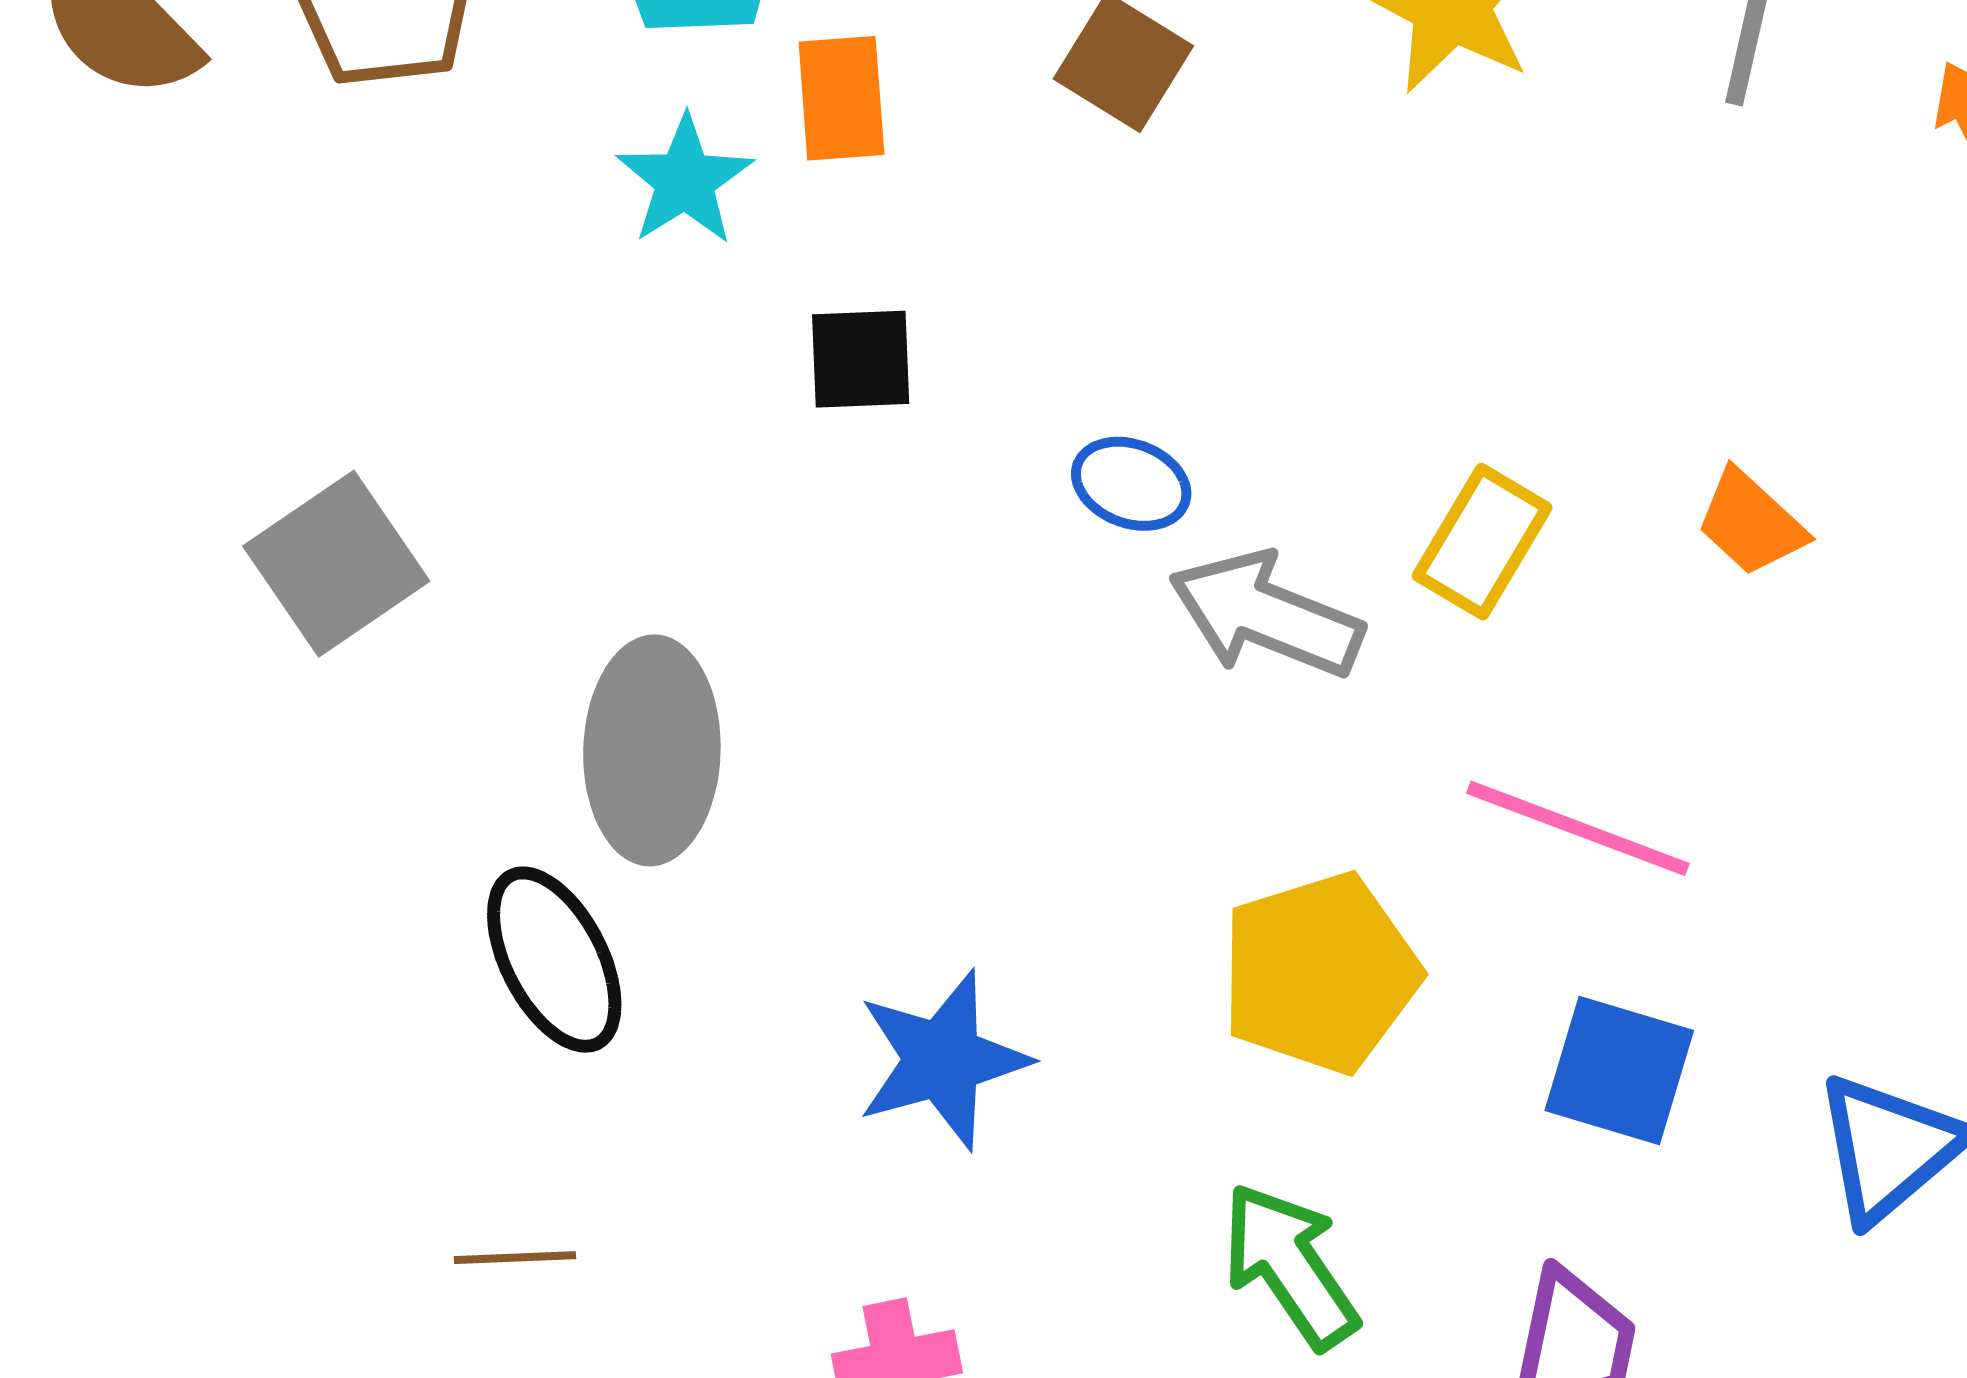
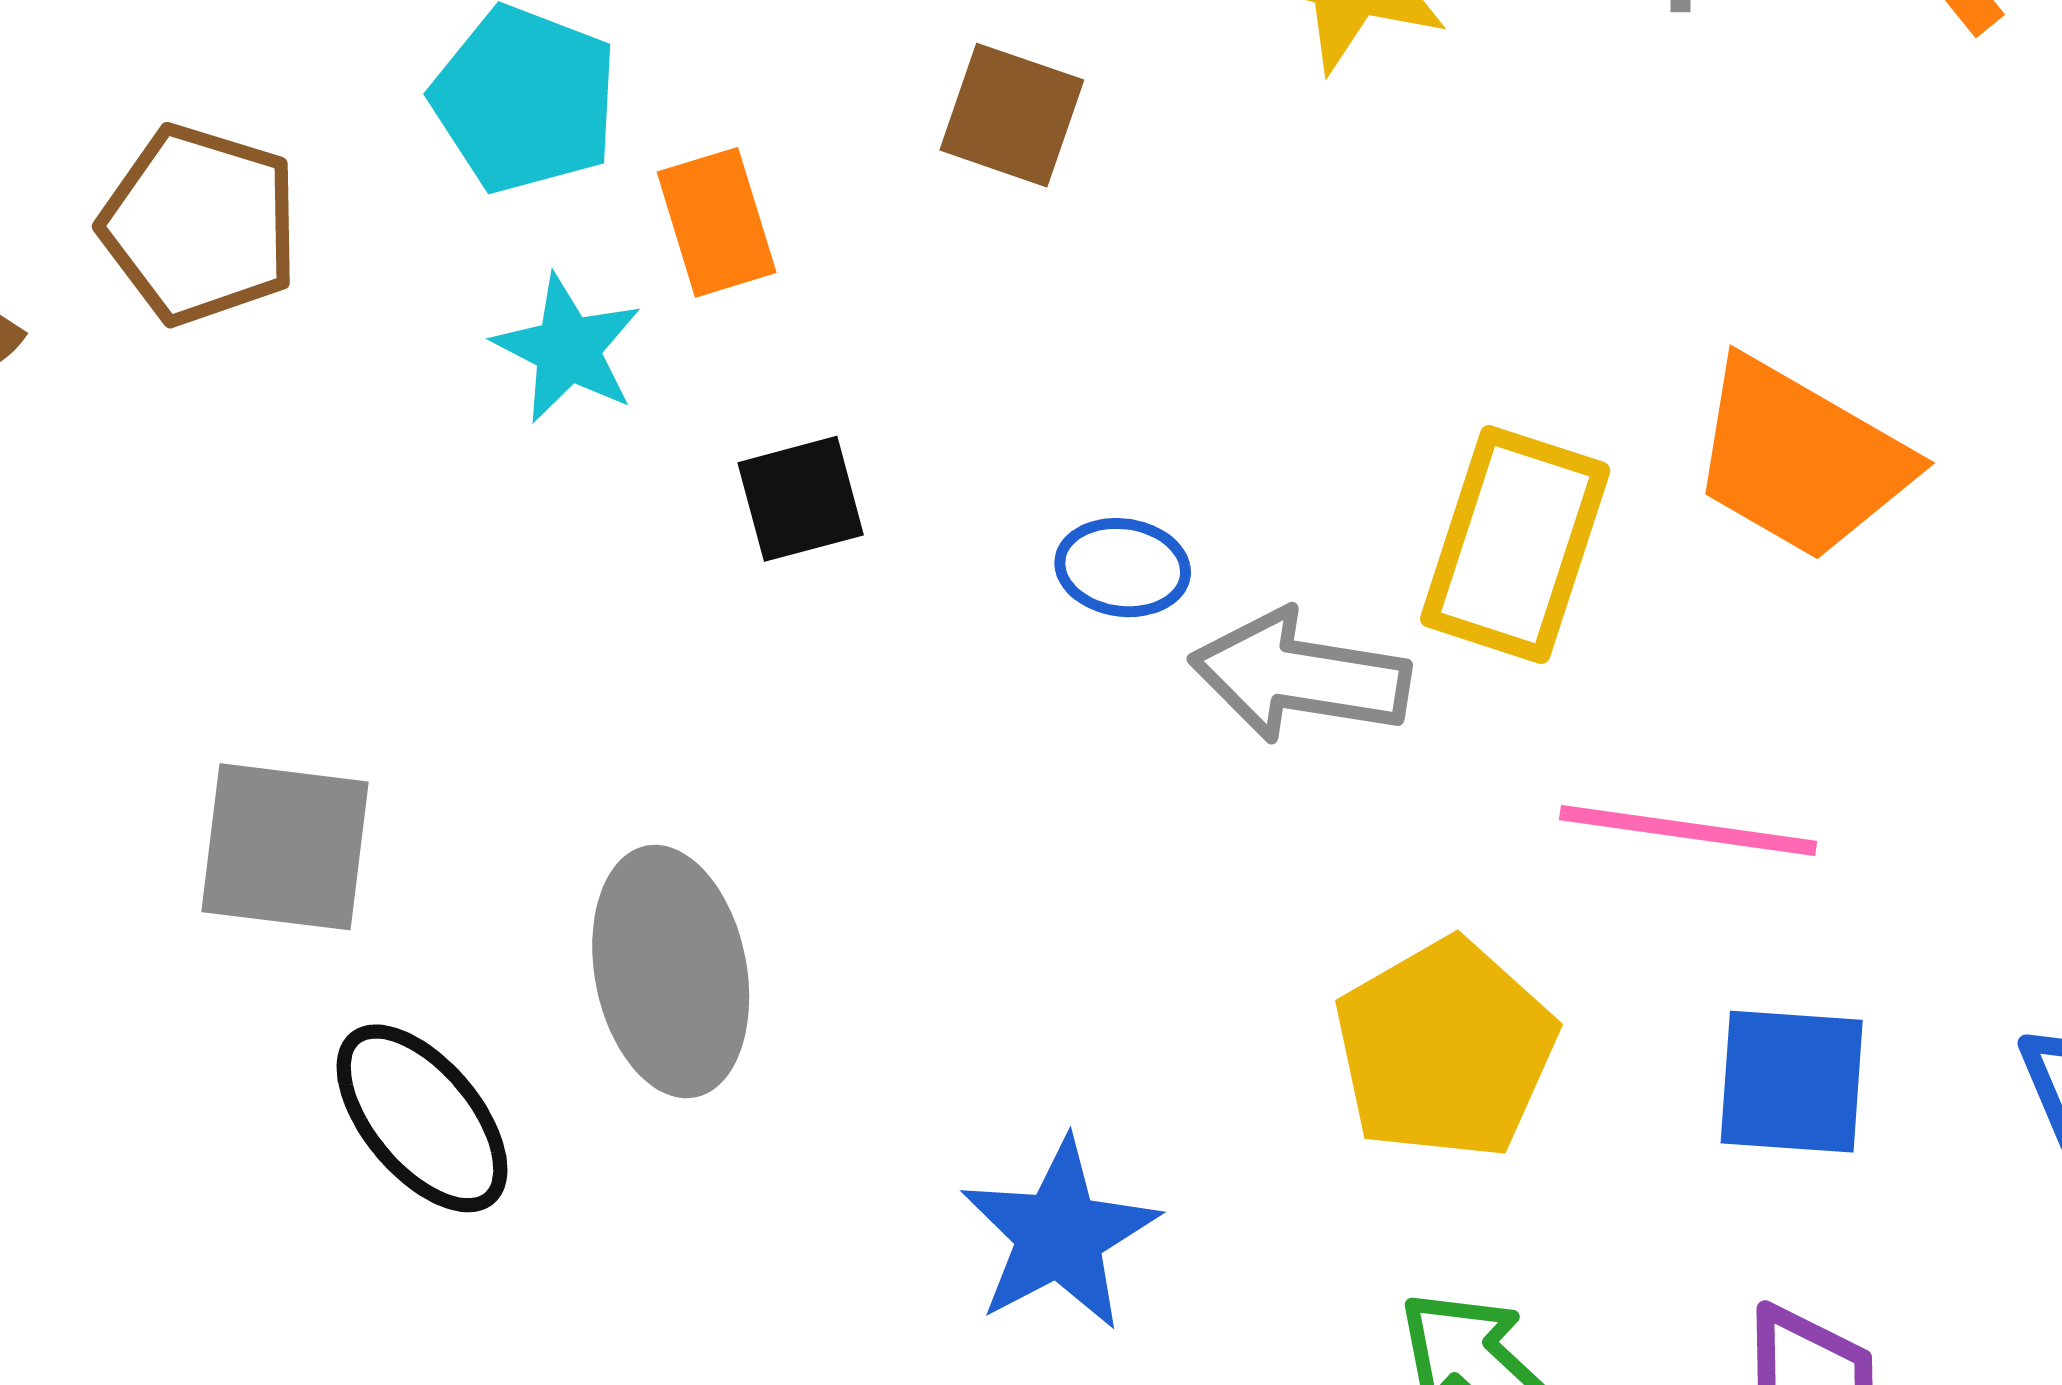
orange trapezoid: (1751, 523) -> (1800, 459), size x1.8
yellow rectangle: (1482, 542) -> (1515, 545), size x1.4
gray square: (336, 564) -> (285, 847), turned -36
black ellipse: (554, 960) -> (422, 1118), moved

